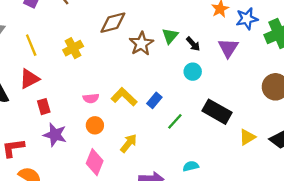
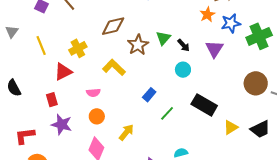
red triangle: (29, 79) -> (63, 72), moved
yellow L-shape: (124, 97) -> (114, 67), moved

